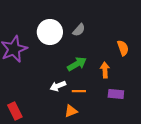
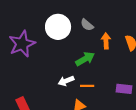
gray semicircle: (79, 30) -> (87, 25), turned 88
orange arrow: (105, 70) -> (106, 41), moved

